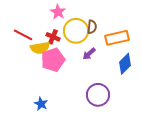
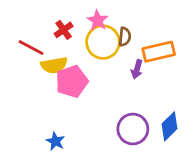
pink star: (58, 12) -> (98, 20), moved
red cross: (53, 37) -> (64, 30), moved, turned 32
purple arrow: (89, 54) -> (137, 69), moved, turned -32
blue diamond: (125, 64) -> (170, 126), moved

